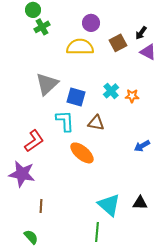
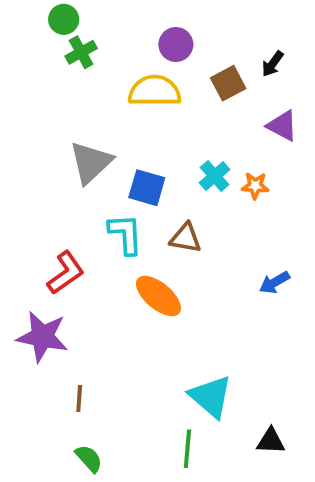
purple triangle: (148, 52) -> (282, 126), moved
black triangle: (140, 203) -> (271, 441), moved
green semicircle: (31, 237) -> (89, 458), moved

